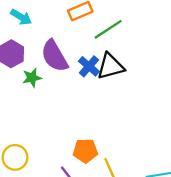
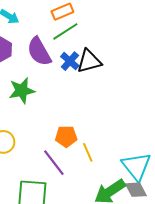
green line: (108, 29) -> (65, 31), moved
green star: (32, 78) -> (22, 91), moved, size x1.5

